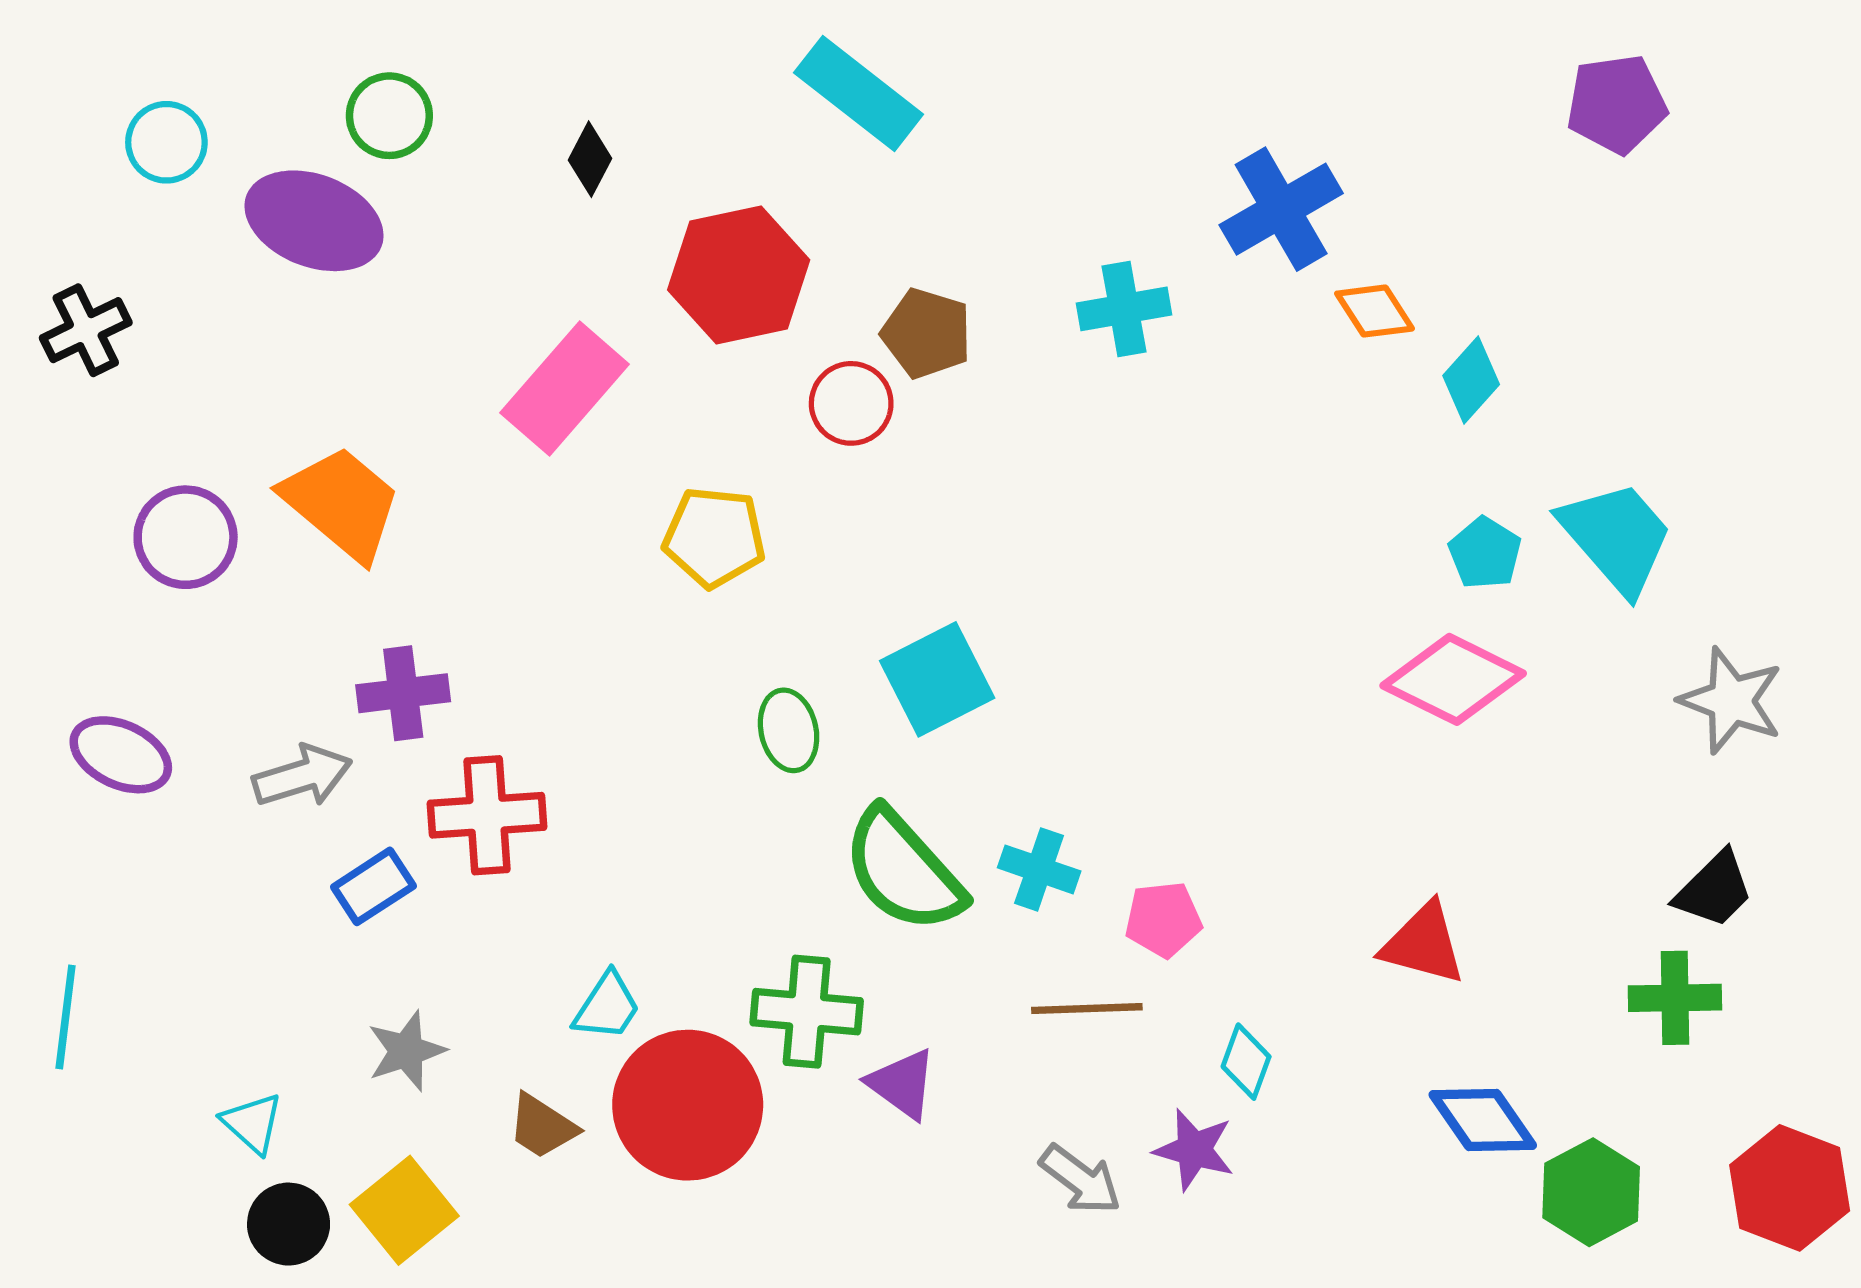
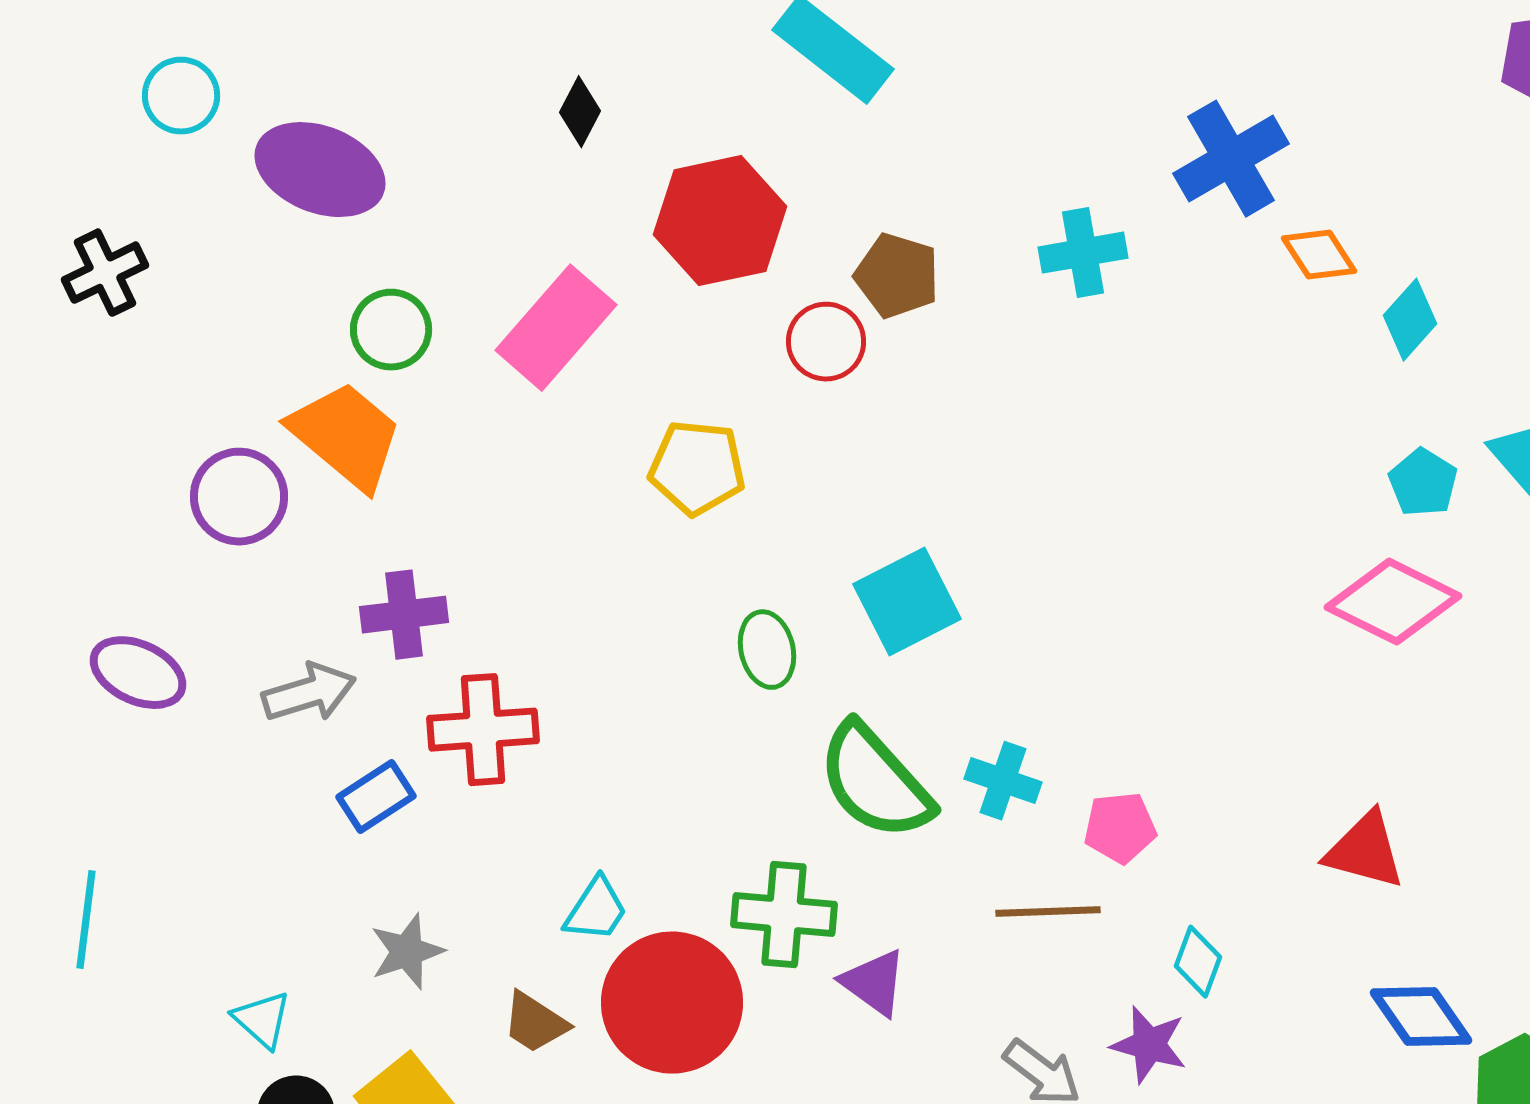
green circle: (389, 116) -> (391, 330), moved
purple circle: (186, 537) -> (239, 497), moved

